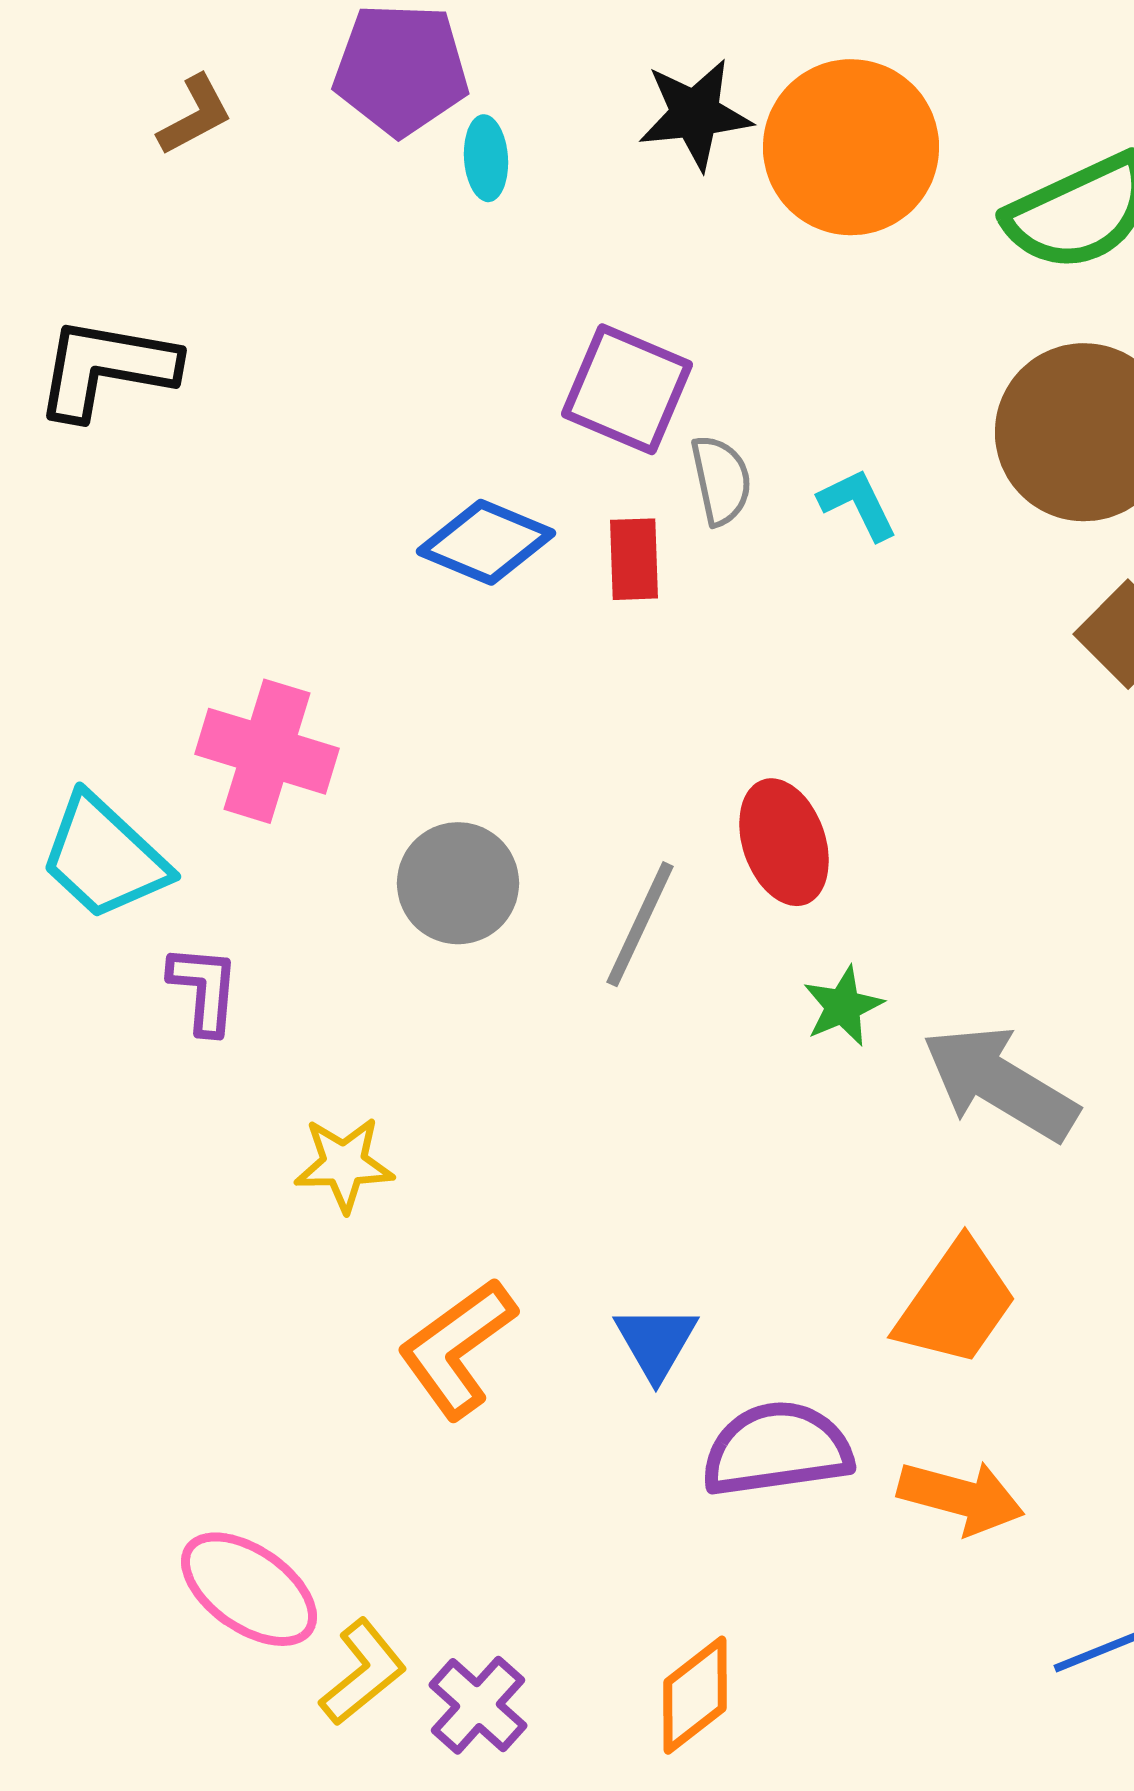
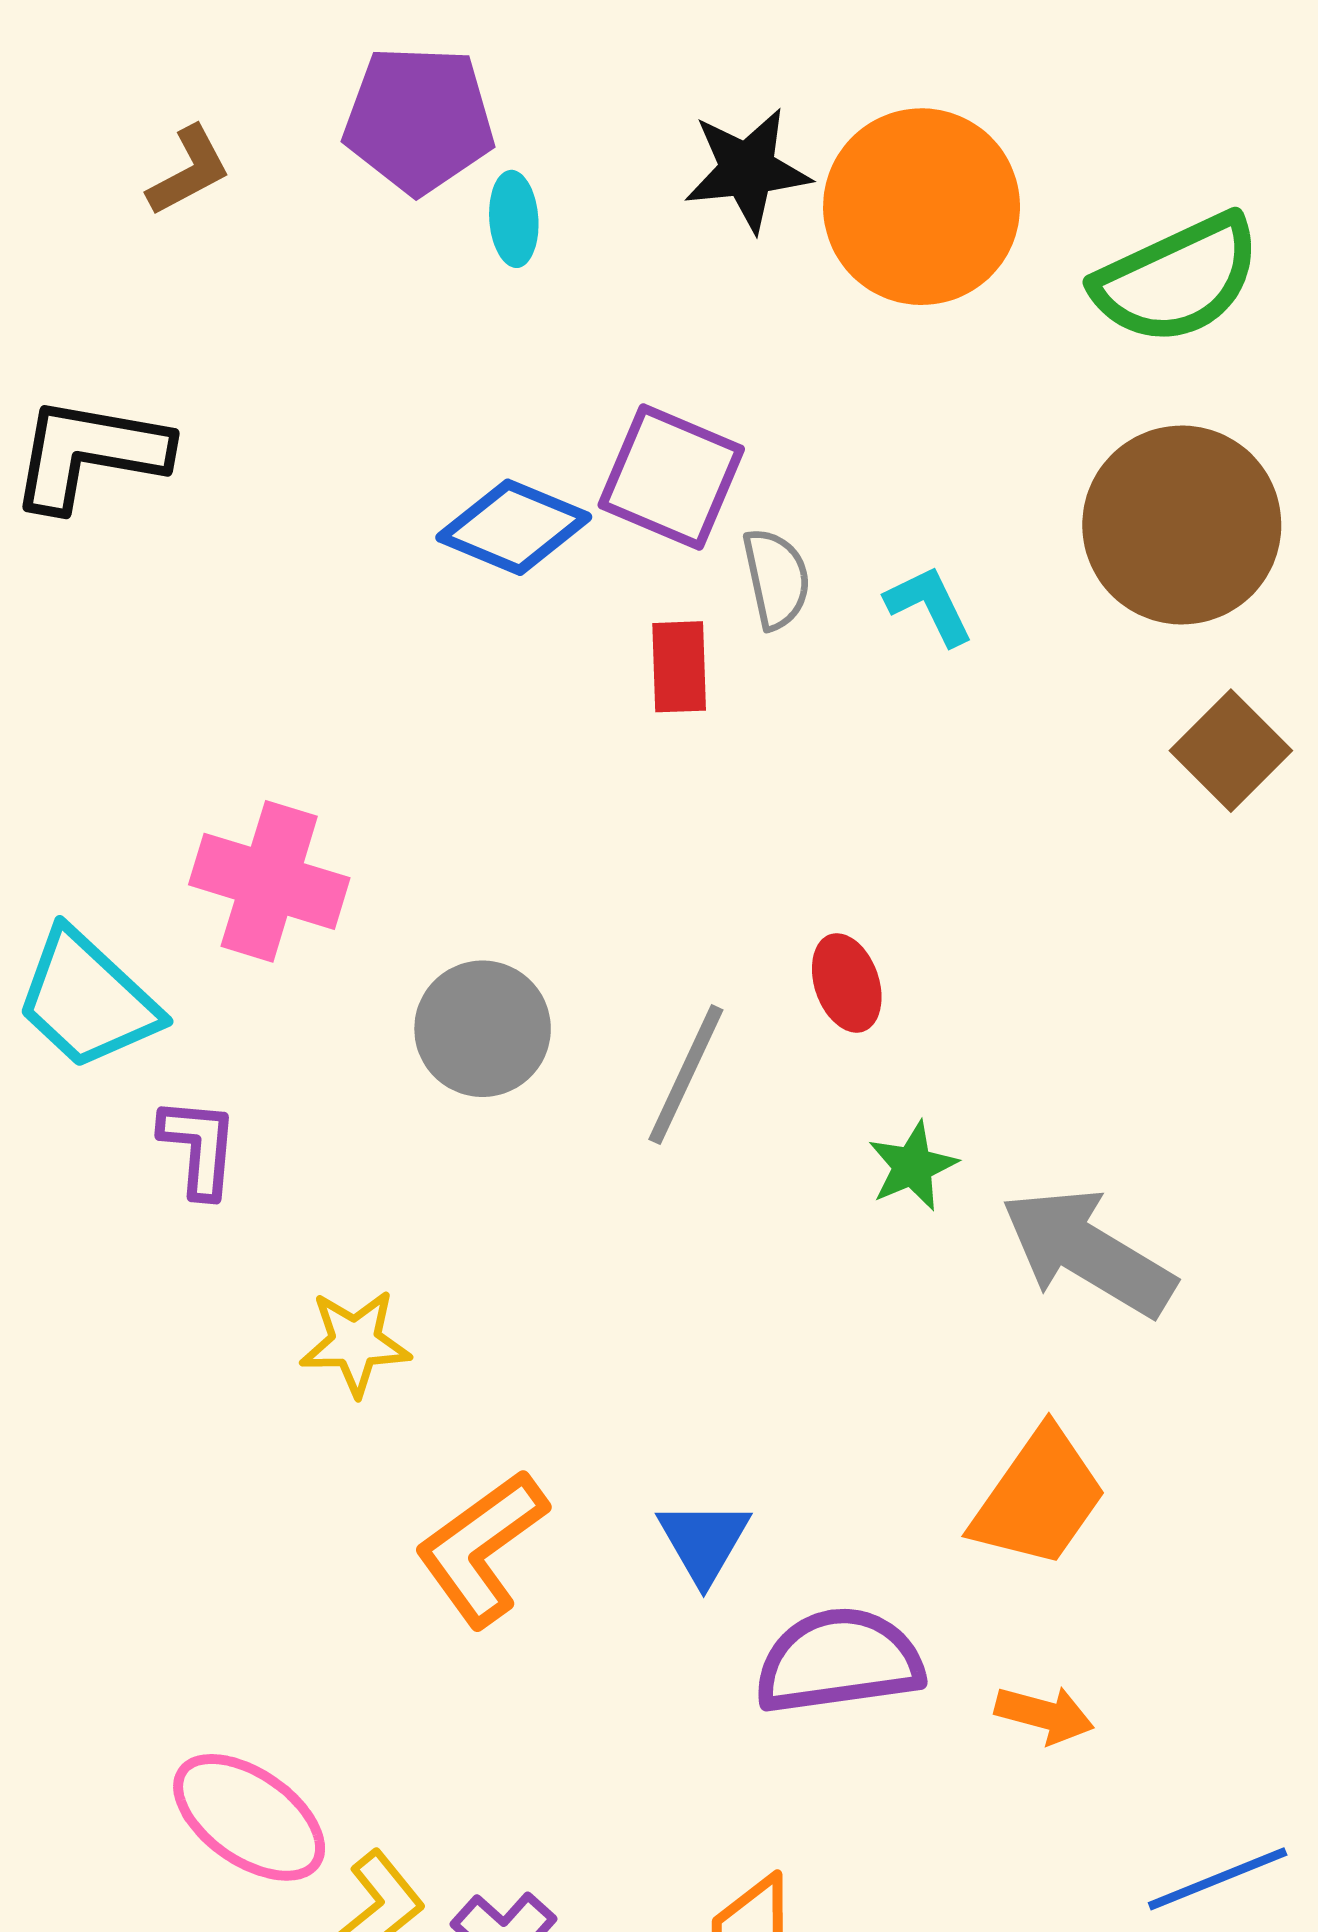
blue diamond: (486, 542) -> (514, 527), moved
red ellipse: (784, 842) -> (847, 983), size x0.7
orange arrow: (961, 1497) -> (1044, 1715), size x0.7

